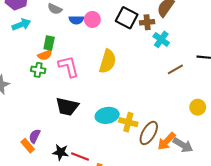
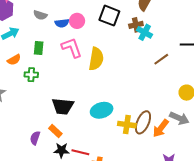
brown cross: (147, 22) -> (136, 25), moved
orange semicircle: (45, 55) -> (14, 60), moved
pink L-shape: (69, 66) -> (72, 48), moved
yellow cross: (128, 122) -> (127, 125), moved
gray arrow: (183, 145) -> (179, 118), moved
orange rectangle: (28, 146) -> (55, 131), moved

